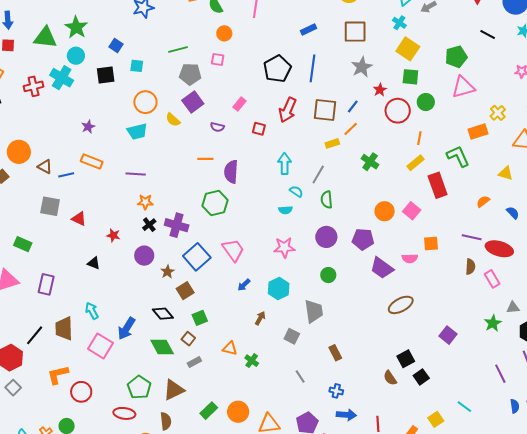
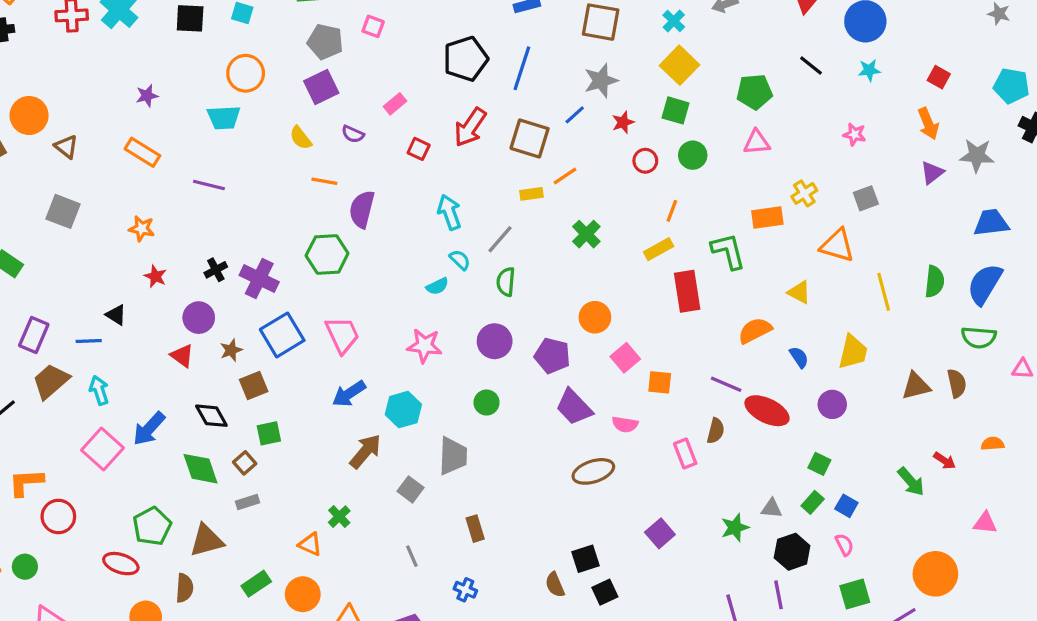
pink triangle: (463, 87) -> (757, 142), size x0.7
blue line: (353, 106) -> (575, 115), moved
red circle: (398, 111) -> (645, 161), size x0.6
yellow semicircle: (173, 120) -> (301, 138), moved
cyan arrow: (285, 164) -> (449, 212), turned -30
blue line: (66, 175) -> (89, 341), moved
orange semicircle: (483, 201) -> (755, 331), size x1.5
orange star: (145, 202) -> (142, 229), moved
cyan semicircle: (286, 210) -> (437, 286), turned -32
pink square: (412, 211) -> (625, 358), moved
red triangle: (79, 219) -> (182, 356), moved
pink semicircle: (410, 258) -> (625, 424), moved
pink rectangle: (492, 279) -> (685, 454), moved
blue arrow: (244, 285) -> (349, 394), size x1.5
brown arrow: (260, 318) -> (365, 451), size x1.6
brown trapezoid: (64, 328) -> (51, 381), moved, turned 40
orange triangle: (230, 348) -> (310, 544), moved

